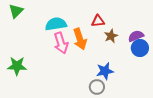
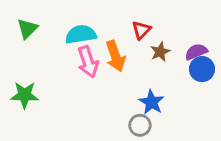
green triangle: (16, 11) -> (27, 29), moved
red triangle: (98, 21) -> (141, 30), turned -40
blue star: (105, 71) -> (151, 102), turned -30

